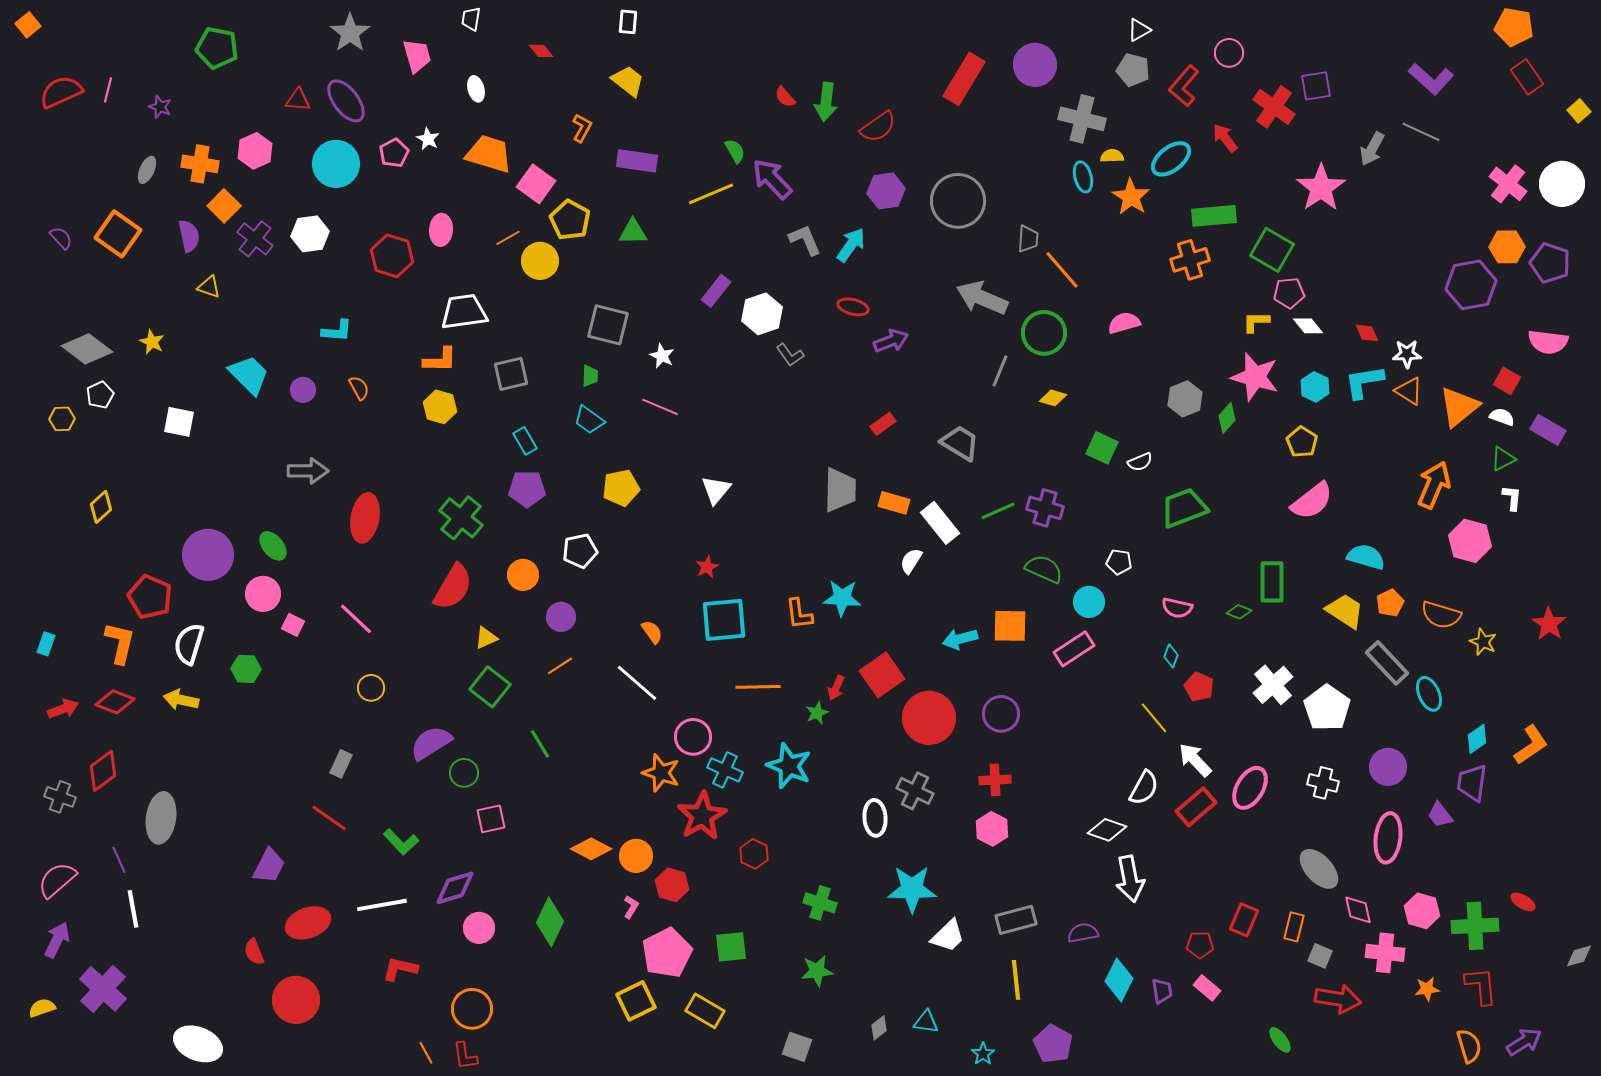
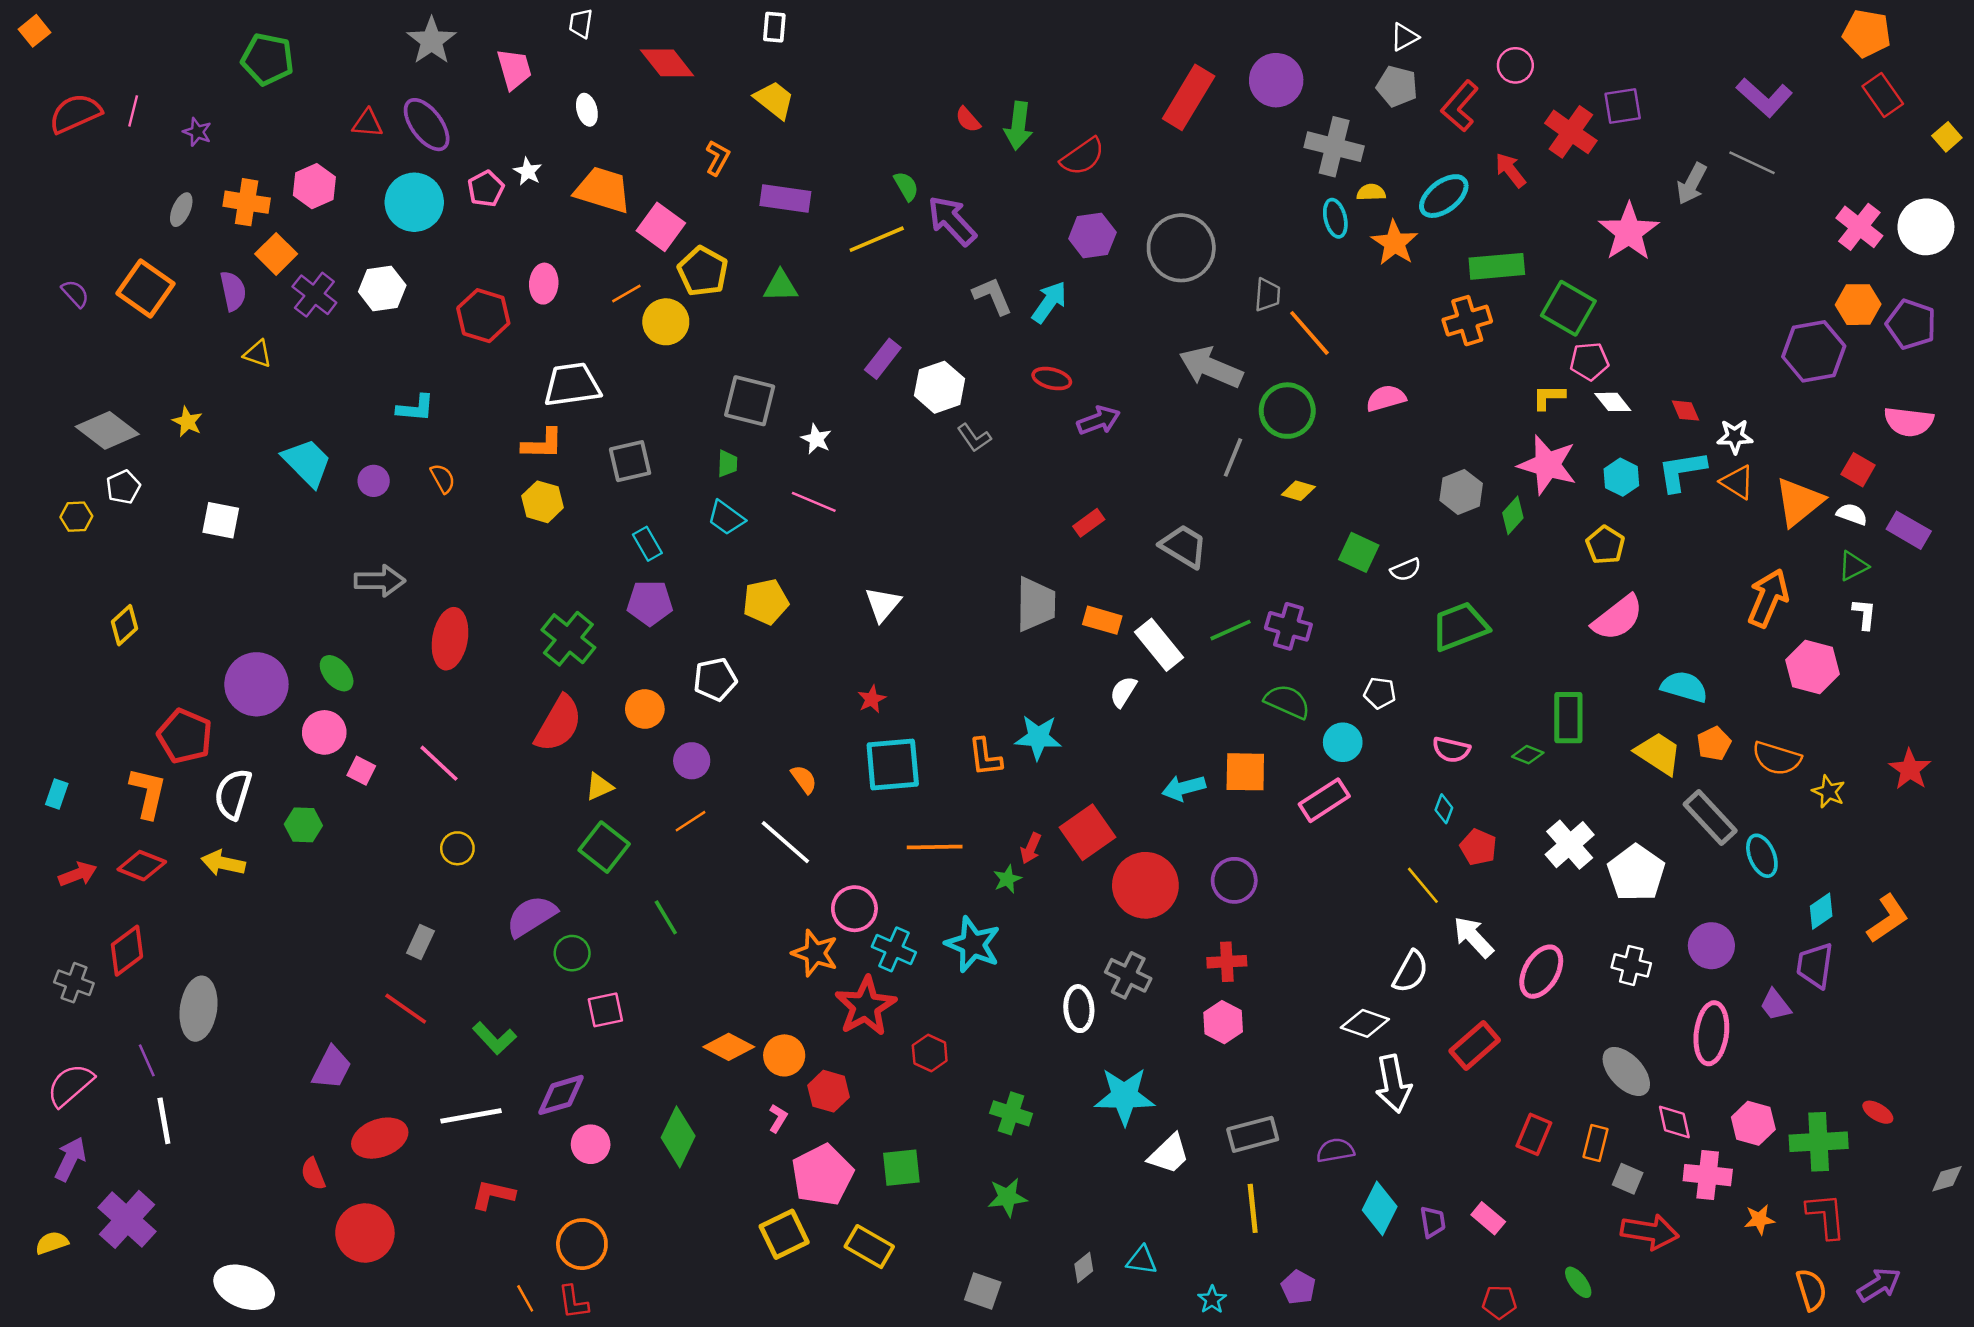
red diamond: (541, 51) -> (667, 63), size x1.8
red rectangle: (1196, 807) -> (1475, 1046), moved
red pentagon: (1200, 945) -> (1499, 1302), moved
purple pentagon: (1053, 1044) -> (1298, 1287), size x0.7

